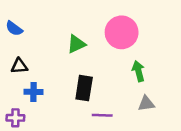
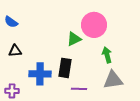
green triangle: (76, 44) -> (74, 39), moved
blue cross: (34, 92) -> (40, 74), moved, size x1.5
gray triangle: (146, 104) -> (113, 80), size x1.5

